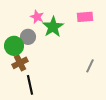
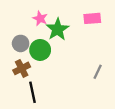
gray circle: (28, 37) -> (21, 43), moved
green circle: (14, 46) -> (40, 50), moved

